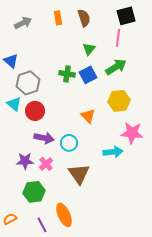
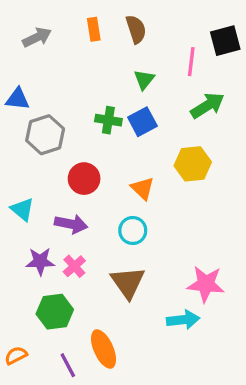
black square: (126, 16) -> (225, 41), moved
blue triangle: (11, 61) -> (17, 99), turned -35
green arrow: (116, 67) -> (207, 106), moved
cyan triangle: (14, 104) -> (22, 209), moved
red circle: (35, 111) -> (84, 179), moved
pink star: (132, 133) -> (206, 284), moved
cyan circle: (69, 143) -> (133, 230), moved
cyan arrow: (113, 152) -> (183, 320), moved

